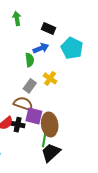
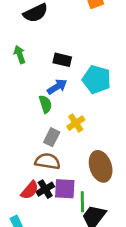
yellow cross: (50, 78) -> (76, 123), turned 32
purple square: (34, 116) -> (65, 189), moved
brown ellipse: (50, 124) -> (101, 166), moved
black cross: (18, 125) -> (45, 189), turned -32

